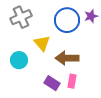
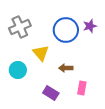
brown arrow: (67, 58) -> (66, 68), size x0.6
pink rectangle: (72, 81) -> (82, 88), moved

